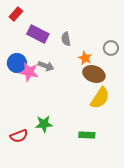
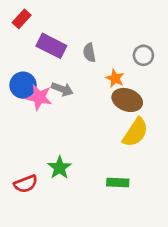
gray circle: (111, 48) -> (143, 55), moved
green star: (44, 124) -> (60, 168), turned -30

